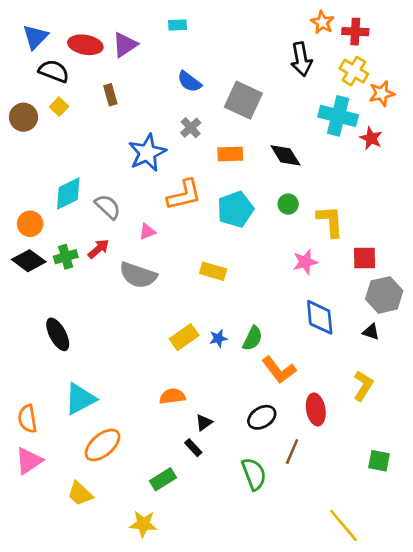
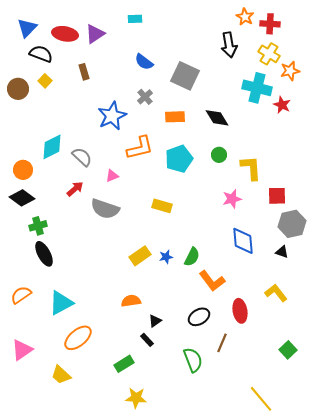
green cross: (66, 257) -> (38, 226), moved
yellow L-shape: (363, 386) -> (276, 293), turned -70
orange semicircle: (27, 419) -> (21, 295), moved, turned 65
green square: (379, 461) -> (288, 350), turned 36
yellow star: (143, 524) -> (136, 398), moved

